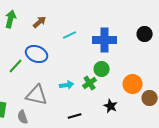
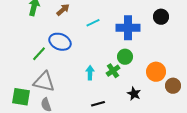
black circle: (145, 34) -> (161, 17), moved
cyan arrow: (67, 85) -> (90, 73), turned -80
gray triangle: (37, 95) -> (44, 82), moved

